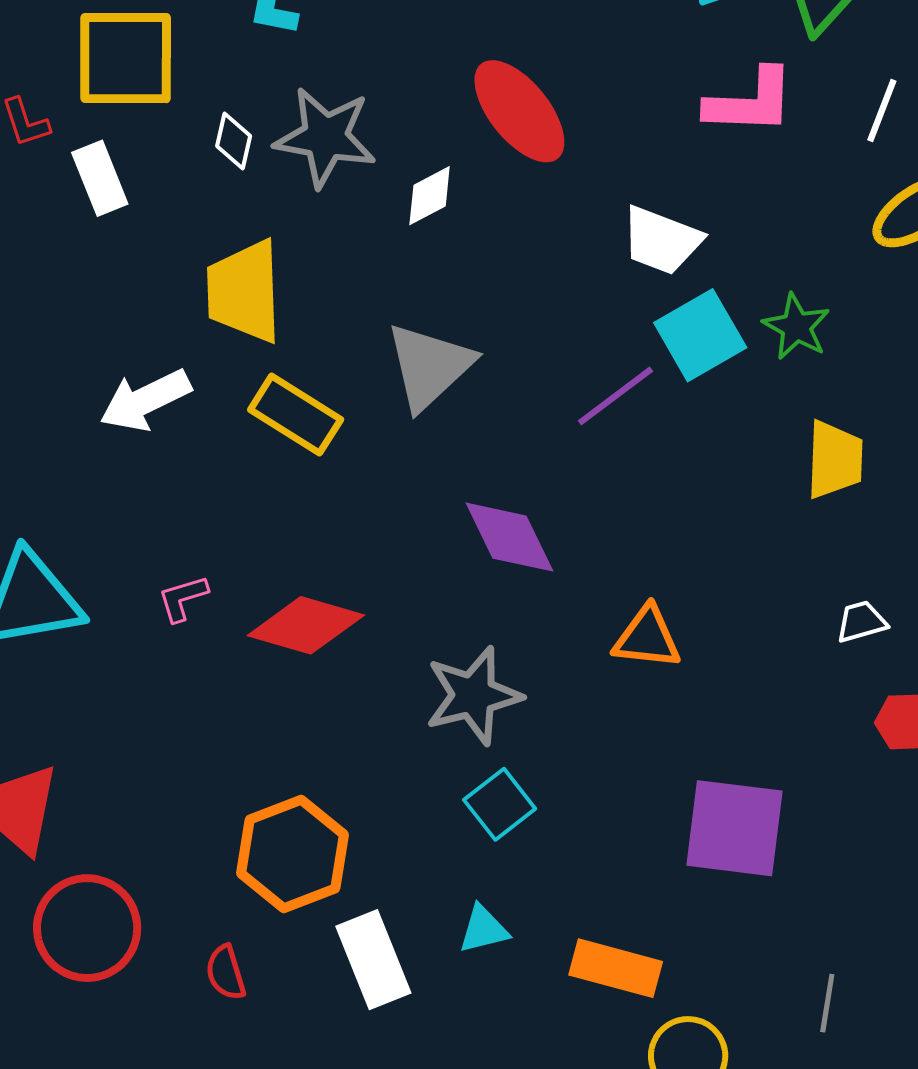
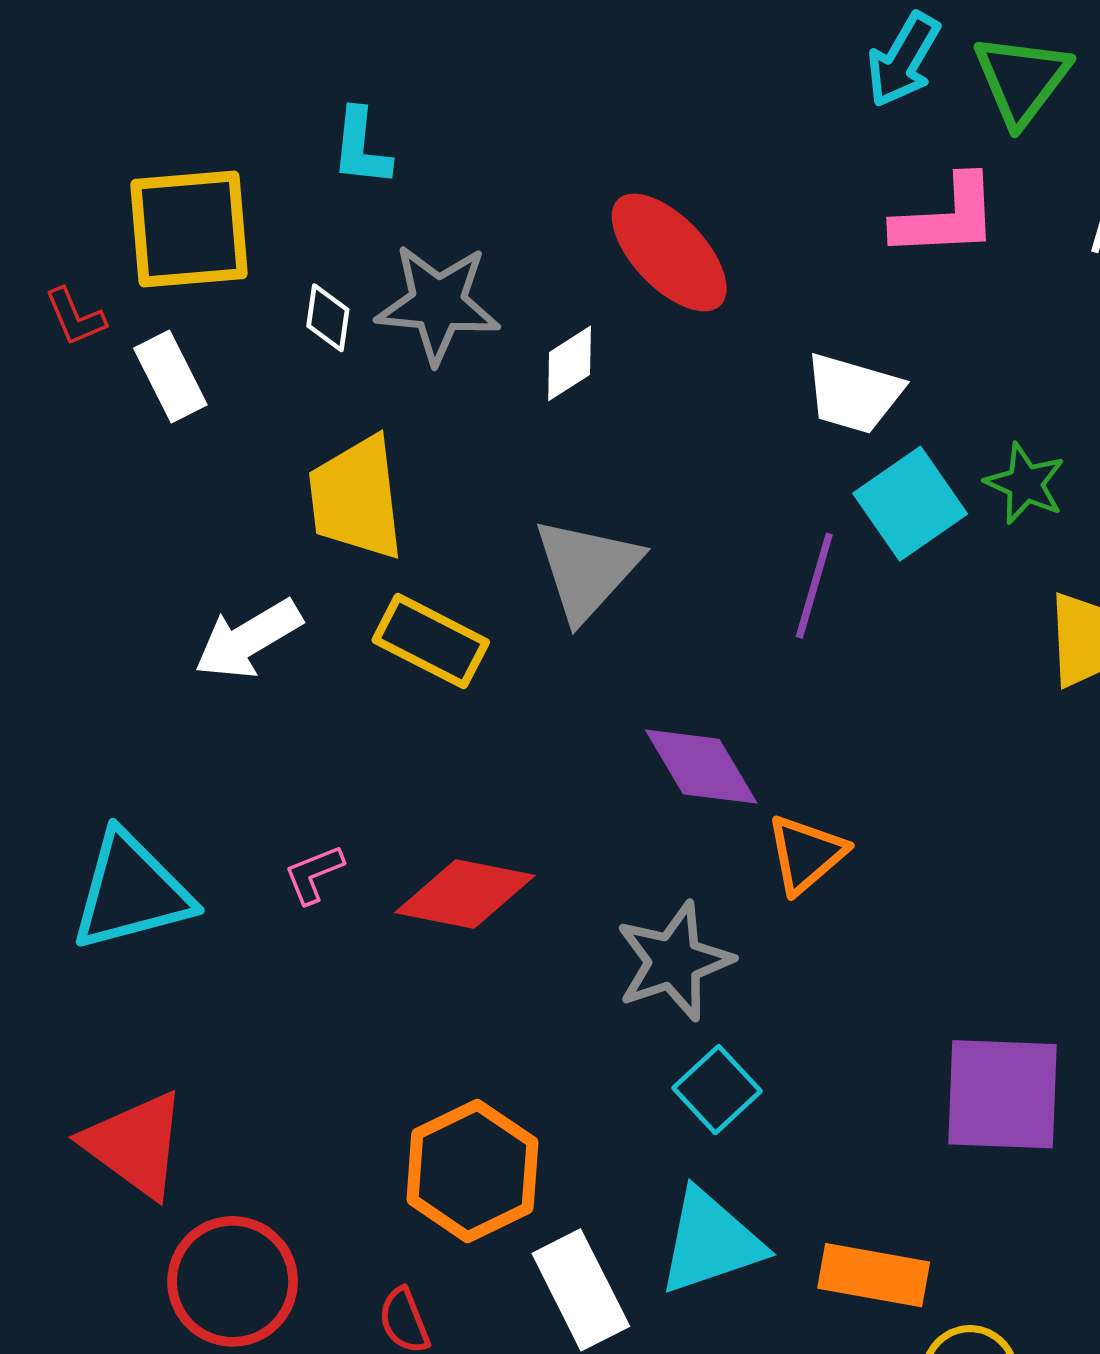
purple line: (615, 396) -> (814, 586), turned -32
orange triangle: (647, 638) -> (806, 854), moved, turned -42
cyan triangle: (484, 929) -> (710, 1242), size x1.8

